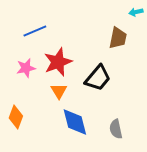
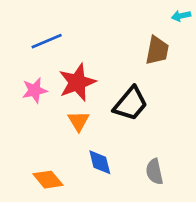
orange diamond: (16, 117) -> (48, 180), moved, turned -60
blue diamond: (75, 122) -> (100, 162), size x0.7

